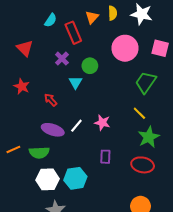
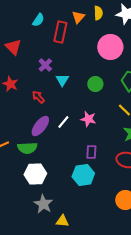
red rectangle: (73, 33) -> (60, 32), turned 35
purple cross: (62, 59) -> (45, 65), moved
green circle: (90, 66) -> (95, 84), moved
purple ellipse: (53, 130) -> (40, 126), turned -70
cyan hexagon: (75, 178) -> (83, 175), moved

